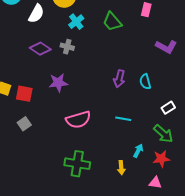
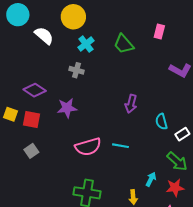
white semicircle: (36, 14) -> (44, 36), turned -78
purple diamond: (40, 49) -> (35, 90), moved
cyan semicircle: (145, 82) -> (161, 122), moved
cyan line: (123, 119) -> (121, 146), moved

